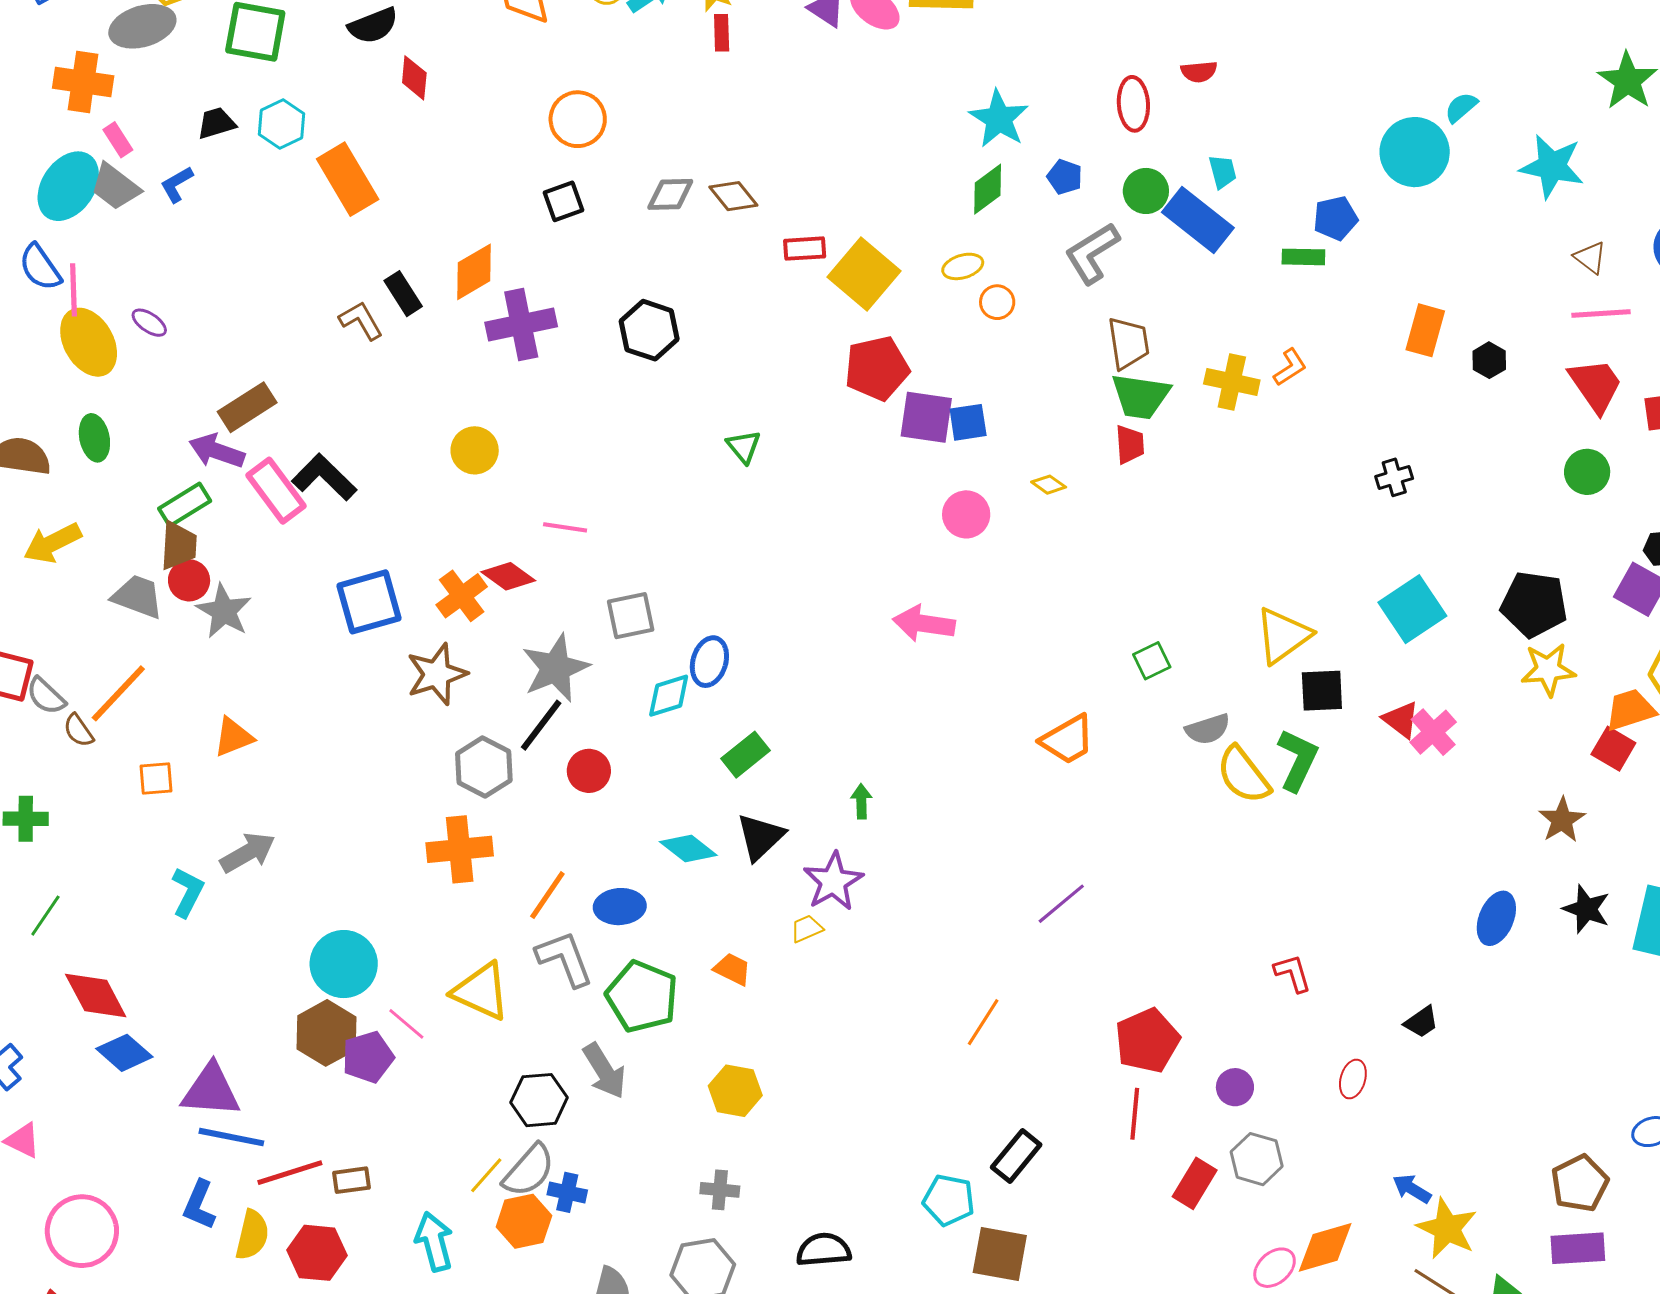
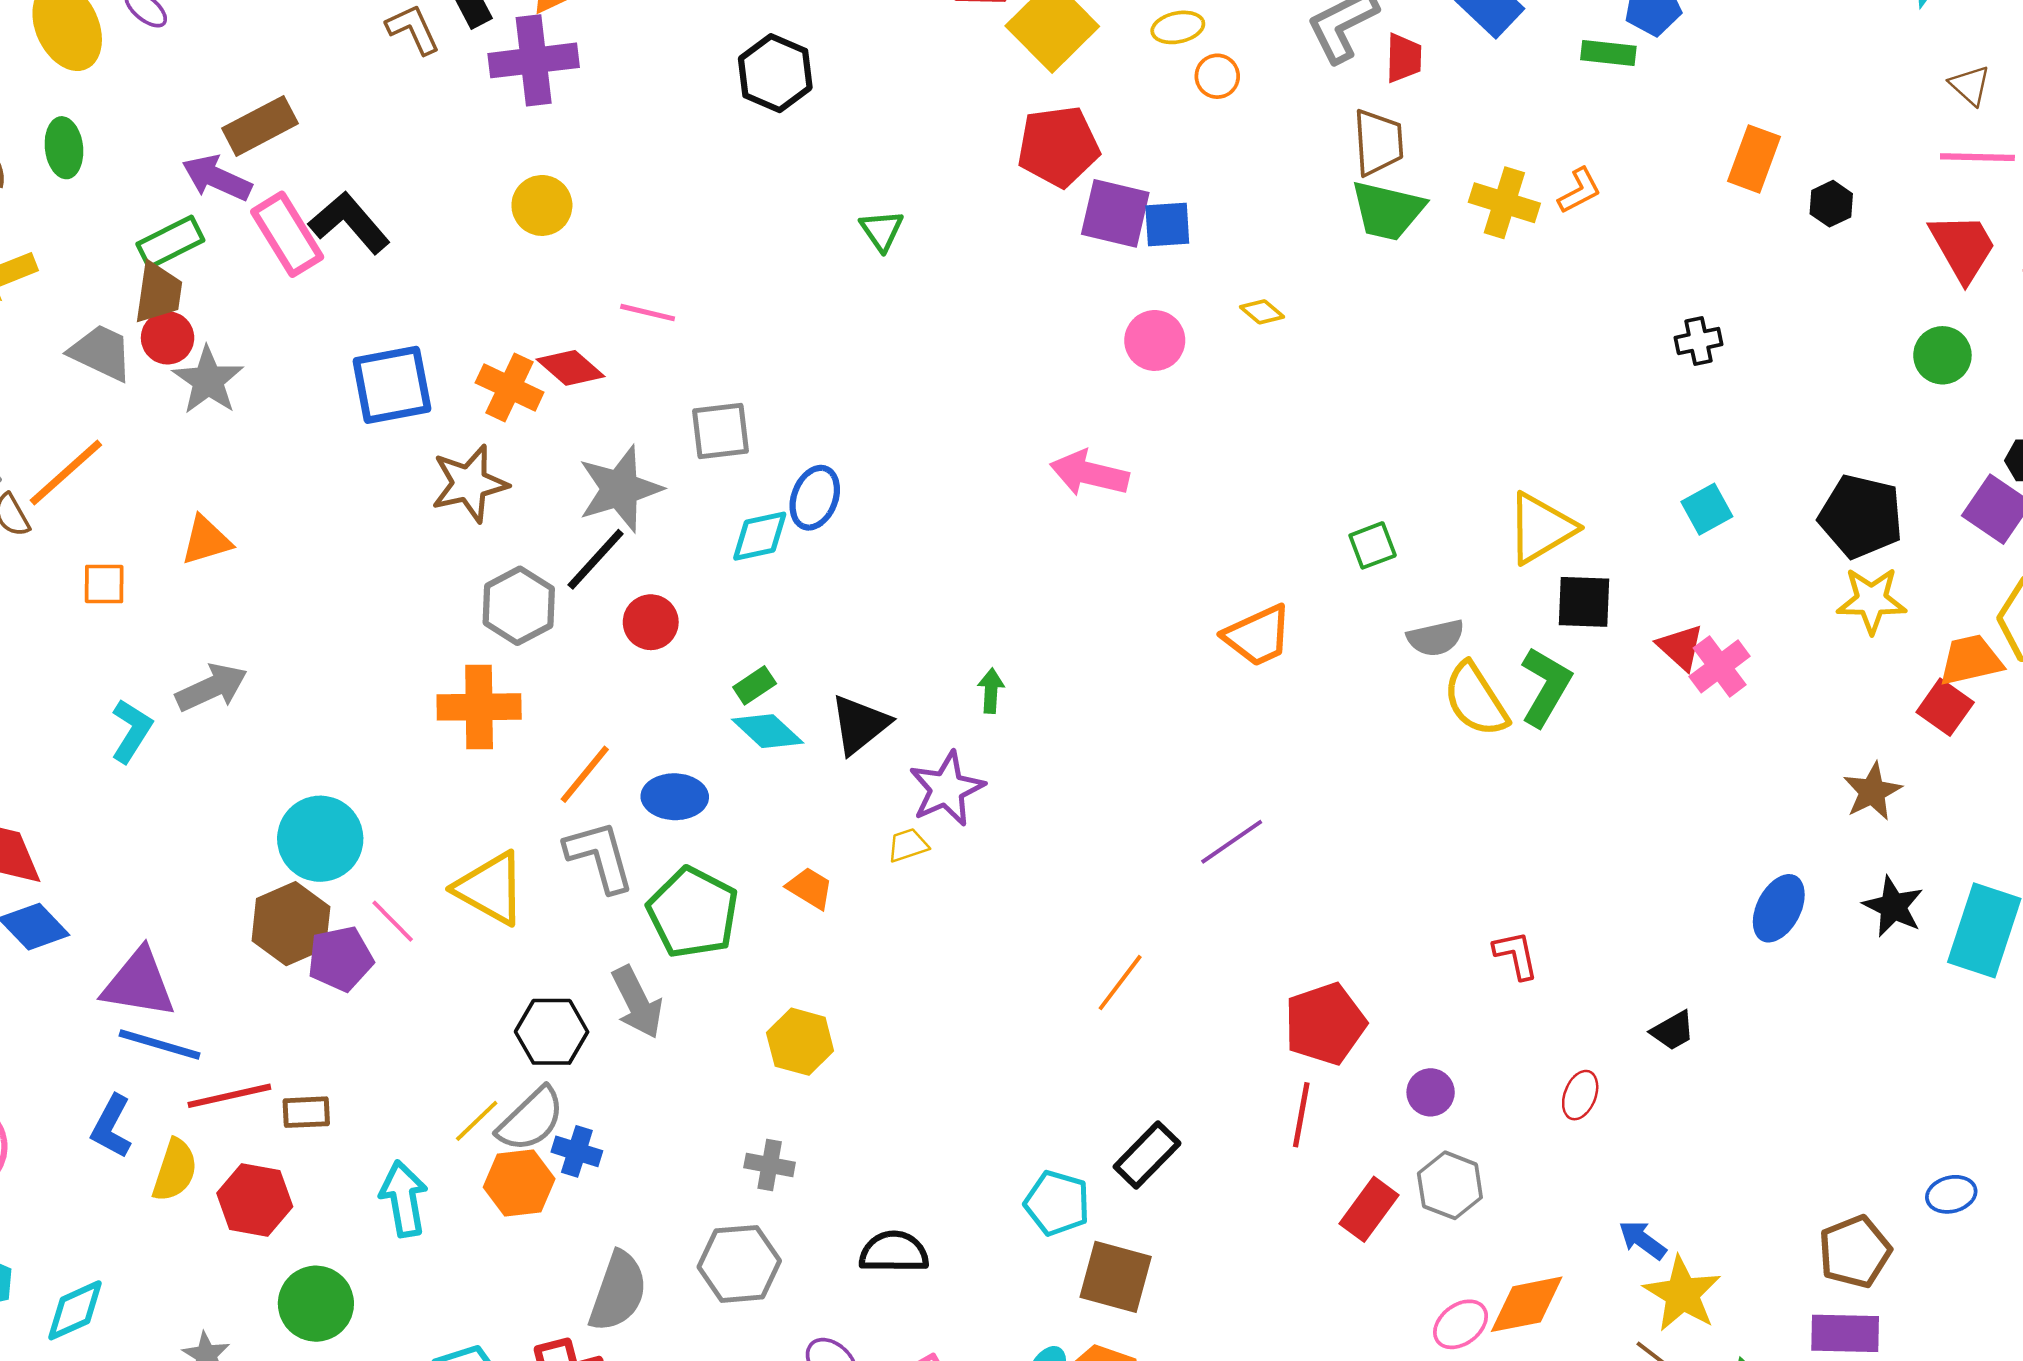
purple cross: (521, 325) -> (534, 60), moved
red trapezoid: (1130, 445) -> (1404, 58), moved
orange cross: (462, 596) -> (510, 387), turned -33
cyan square: (1412, 609) -> (1707, 509), size x0.6
green rectangle: (746, 755) -> (755, 685), moved, size x0.7

